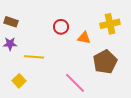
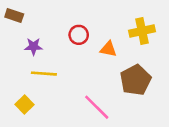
brown rectangle: (11, 22) -> (14, 15), moved
purple star: (10, 44) -> (34, 46), moved

